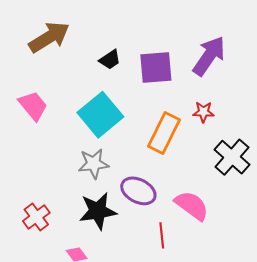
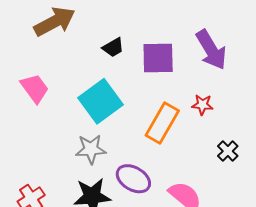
purple arrow: (209, 56) -> (211, 50), turned 111
black cross: (232, 157) -> (228, 151), size x0.6

